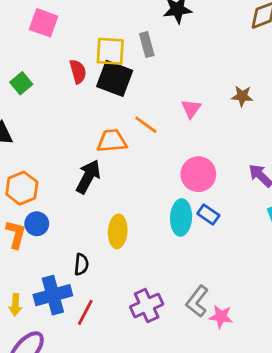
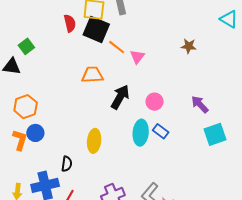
green square: (21, 83) -> (26, 46), moved
pink triangle: (191, 109) -> (137, 57), moved
orange line: (146, 125) -> (117, 47), moved
pink circle: (198, 174) -> (155, 102), size x0.7
black arrow: (88, 177) -> (120, 97), moved

